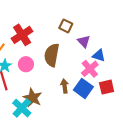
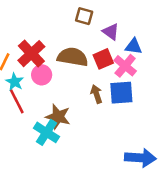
red cross: (22, 35) -> (31, 54), moved
brown semicircle: (52, 55) -> (73, 57), turned 100
red square: (107, 87) -> (103, 59), moved
blue square: (83, 88) -> (121, 93), turned -30

